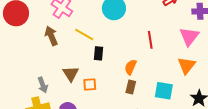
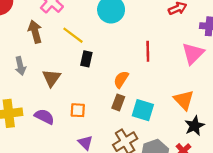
orange triangle: (187, 65) -> (184, 100), moved, turned -30
orange square: (90, 84) -> (78, 110), moved
gray arrow: (43, 85) -> (20, 66), moved
cyan square: (164, 91) -> (143, 110), moved

